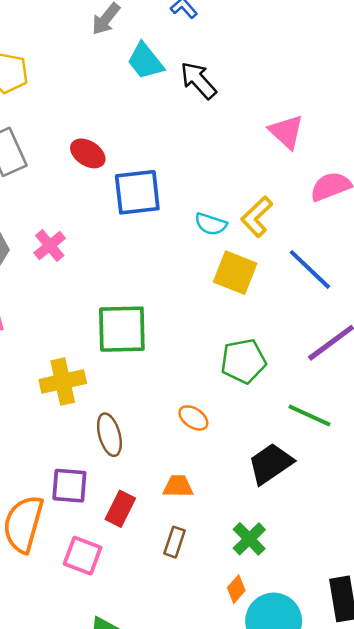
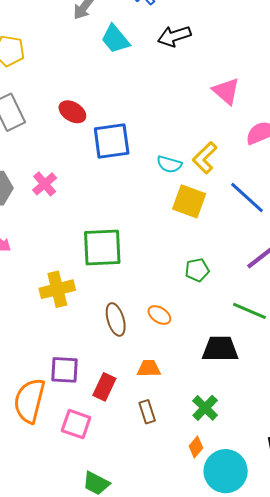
black arrow: (198, 80) -> (174, 36), moved, turned -64
green pentagon: (243, 361) -> (197, 270), size x0.7
brown ellipse: (109, 435) -> (116, 319), moved
black trapezoid: (271, 464) -> (220, 349), turned 36
brown rectangle: (175, 542) -> (147, 412), turned -35

